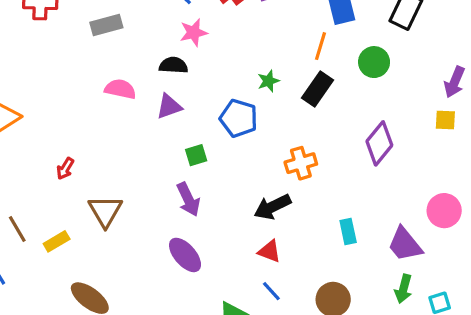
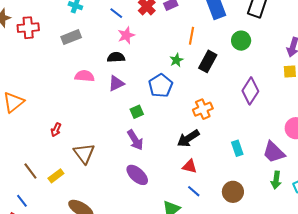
orange line: (320, 46) -> (191, 36), moved
blue pentagon: (239, 118) -> (161, 86), turned 30

